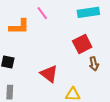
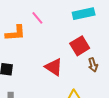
red triangle: (49, 74) -> (54, 67), moved

